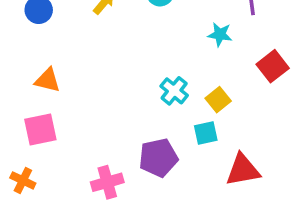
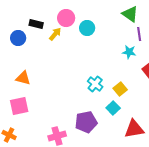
cyan star: (220, 35) -> (129, 52), moved
cyan square: (206, 133) -> (113, 108), turned -32

